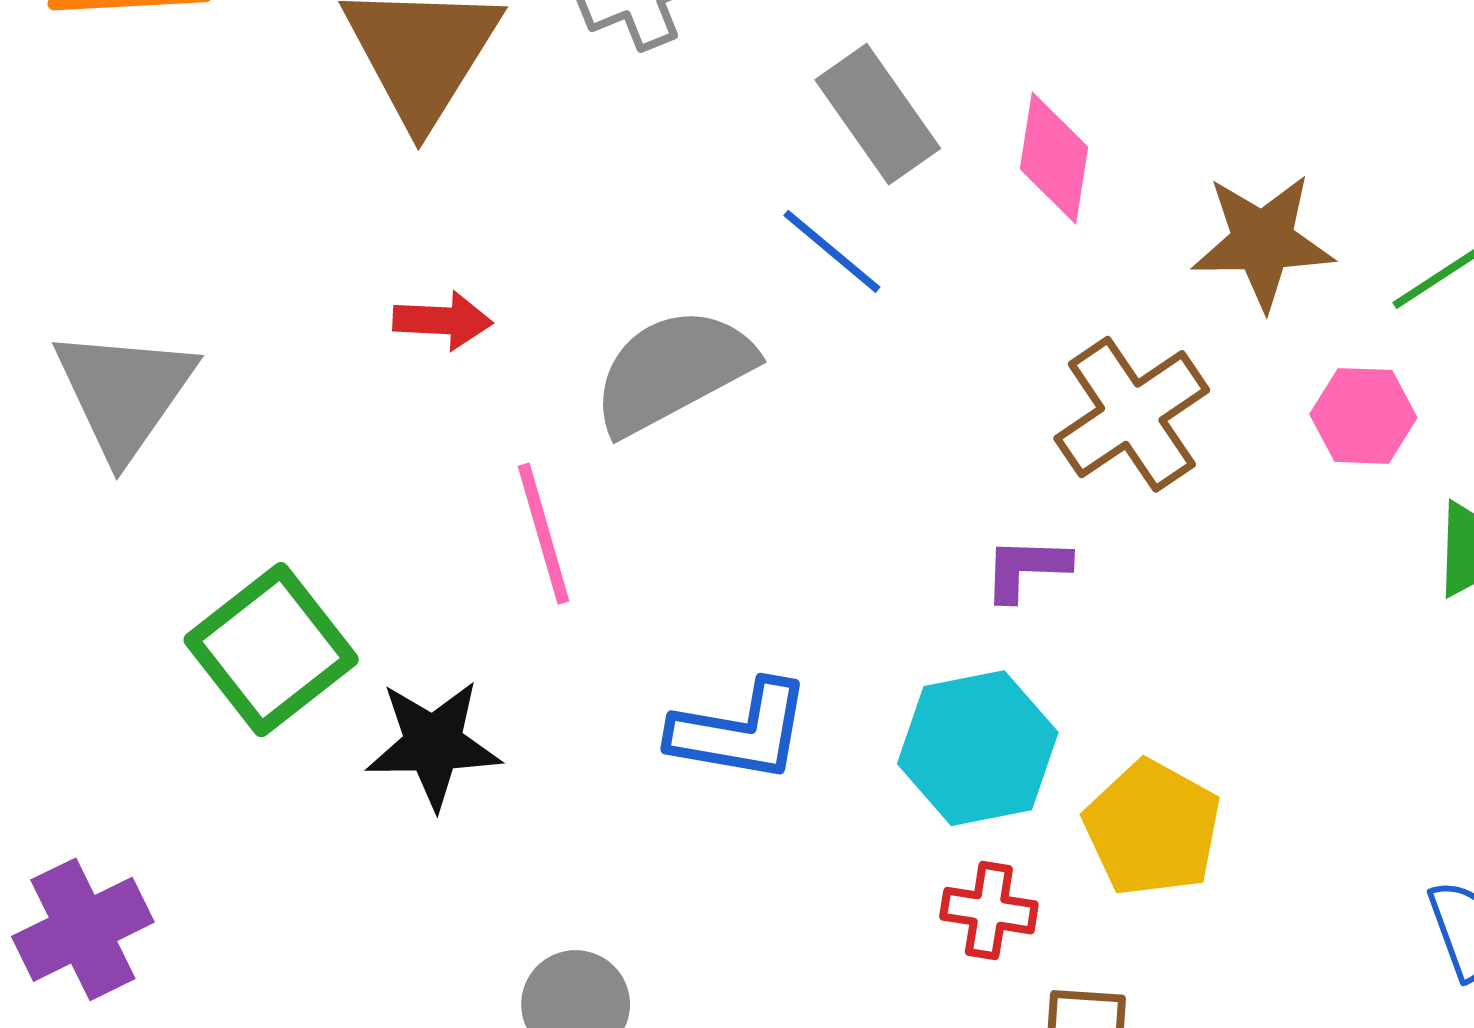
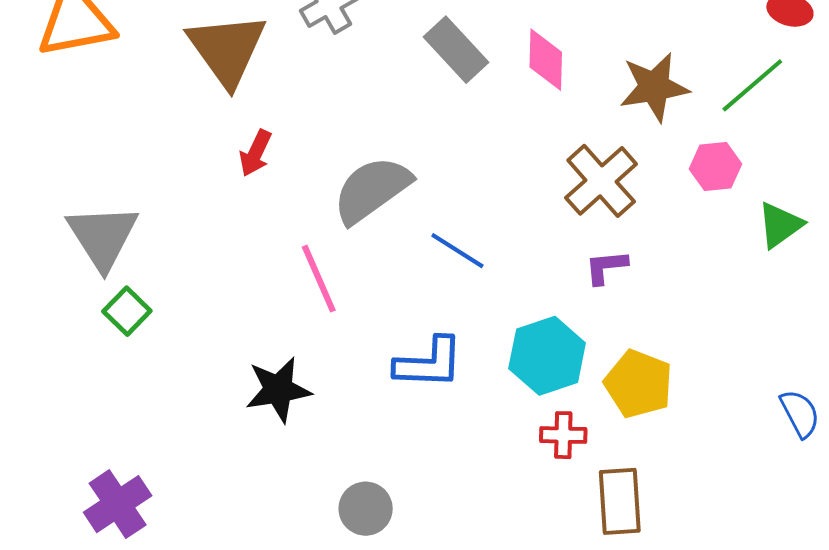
blue line: (832, 251) -> (457, 251), moved
red arrow: (443, 321) -> (256, 153), moved, turned 120
purple L-shape: (1026, 569) -> (606, 267), moved
green square: (271, 650) -> (127, 311), moved, size x0.6

